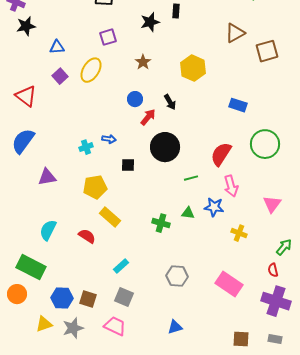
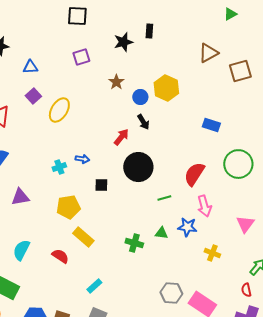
yellow ellipse: (91, 70) -> (59, 110), moved
blue circle: (135, 99) -> (140, 97), moved
gray hexagon: (177, 276) -> (171, 293), moved

